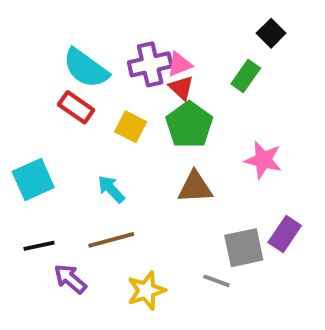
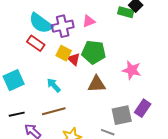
purple cross: (150, 64) -> (63, 26), moved
green rectangle: (246, 76) -> (126, 12), moved, turned 70
red triangle: (181, 88) -> (74, 59), moved
green pentagon: (189, 125) -> (94, 52), turned -30

